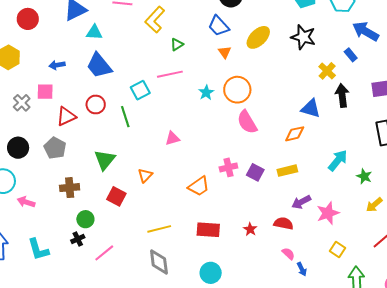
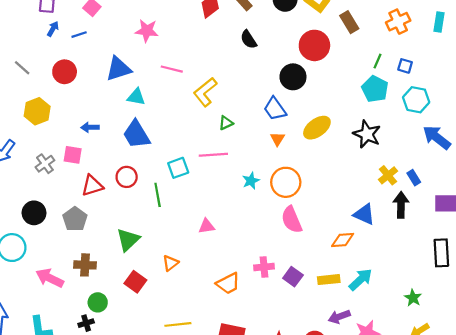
blue rectangle: (351, 55) -> (414, 178), moved
cyan arrow: (338, 160) -> (361, 280), moved
pink arrow: (26, 202) -> (50, 278), moved, size x1.4

